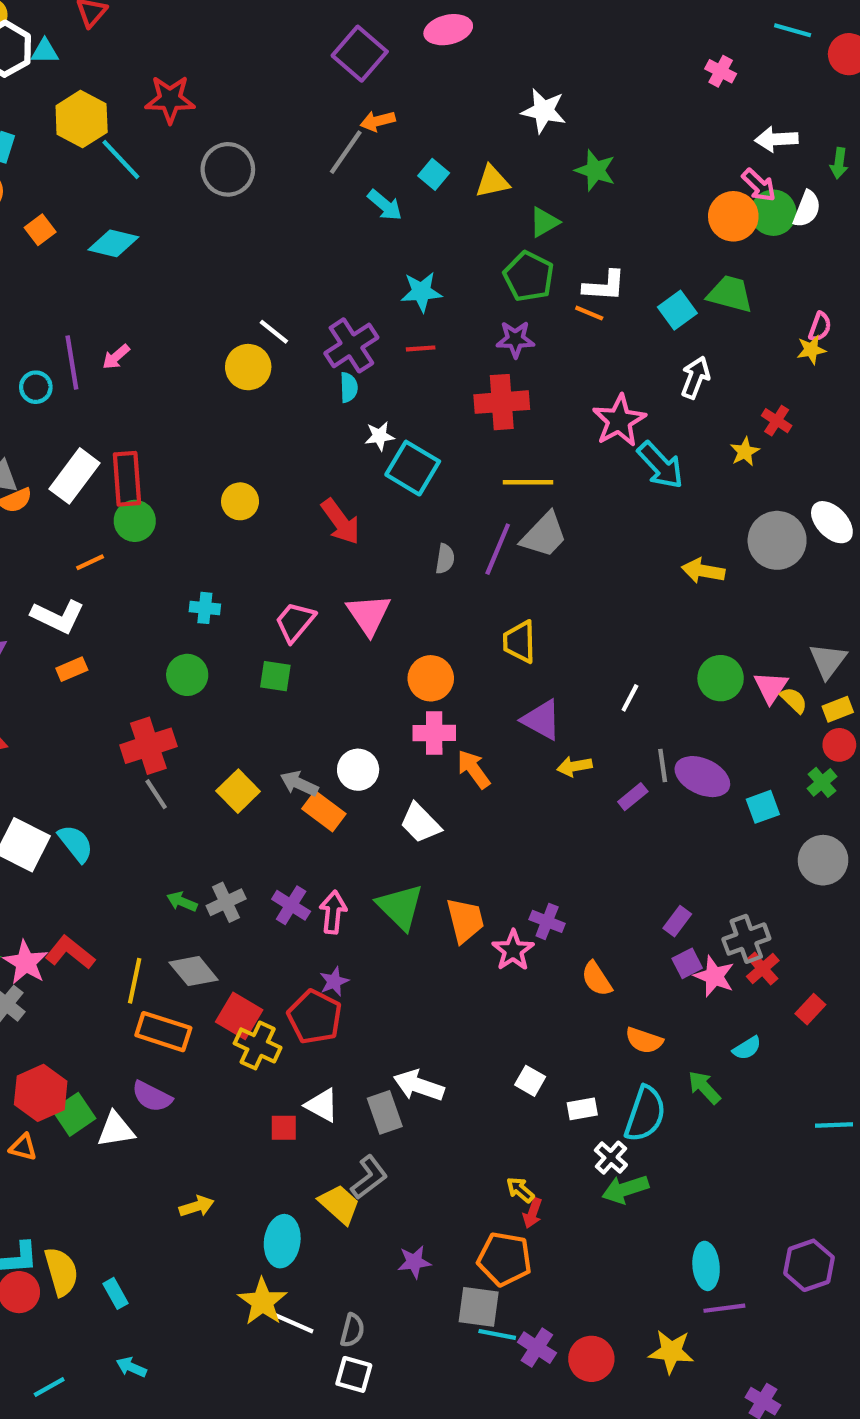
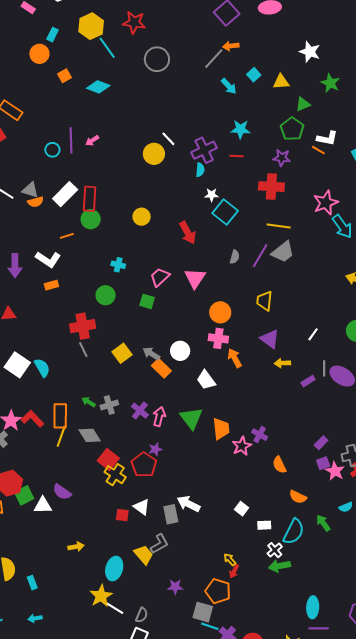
orange rectangle: (163, 1032) -> (60, 416), moved, turned 65
cyan arrow: (131, 1367) -> (35, 618), turned -40

